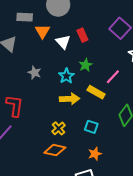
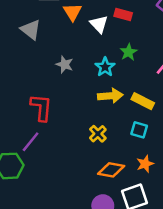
red rectangle: (82, 35) -> (123, 14), turned -48
yellow rectangle: (96, 92) -> (143, 101), moved
orange diamond: (55, 150) -> (111, 170), moved

